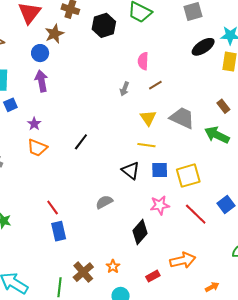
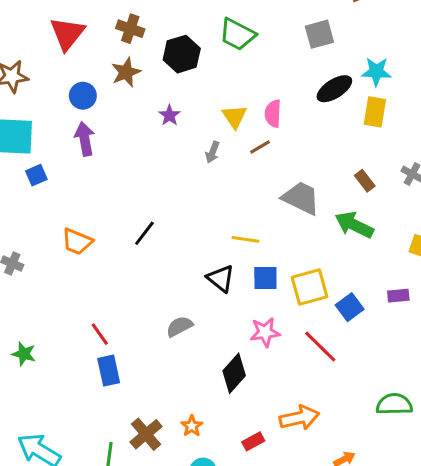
brown star: (54, 34) -> (126, 72), moved
pink semicircle: (143, 61) -> (273, 114), moved
yellow triangle: (148, 118) -> (234, 117), moved
purple star: (34, 124) -> (169, 115), moved
blue square: (226, 204) -> (350, 307), moved

